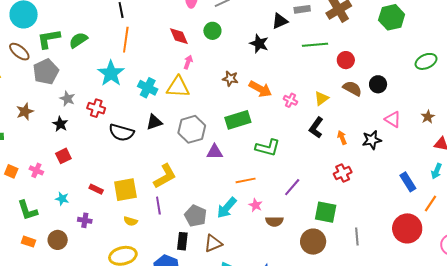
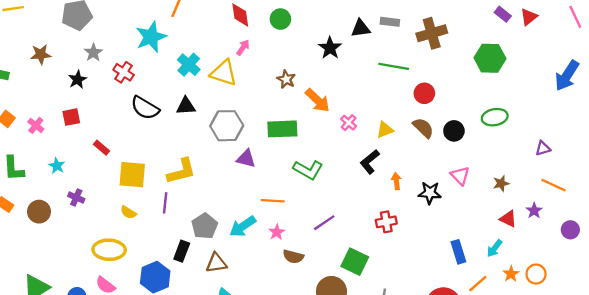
green ellipse: (426, 61) -> (495, 117), moved
red rectangle: (96, 189) -> (102, 148), moved

